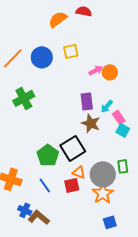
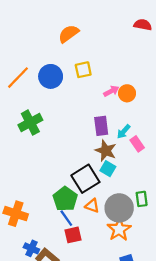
red semicircle: (84, 11) -> (143, 25), moved
cyan square: (123, 130) -> (108, 169), moved
green pentagon: (48, 155) -> (65, 199), moved
blue line: (45, 185) -> (66, 218), moved
red square: (72, 185) -> (73, 235), moved

